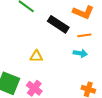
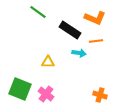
cyan arrow: (80, 53) -> (79, 53), moved

